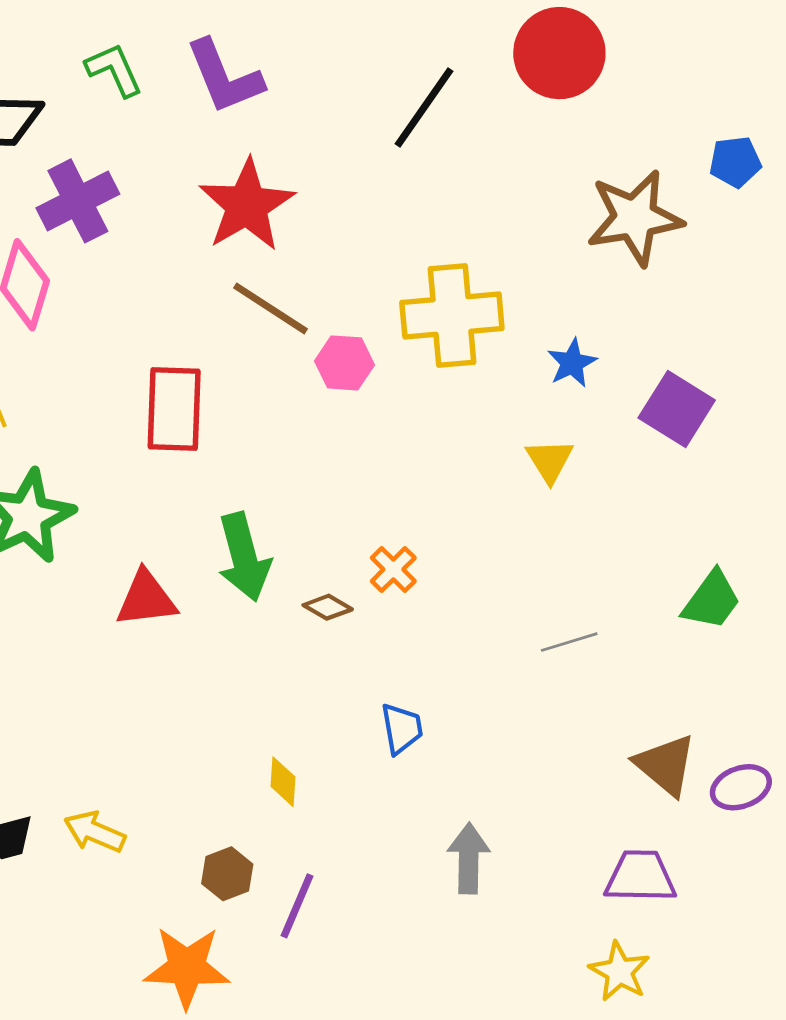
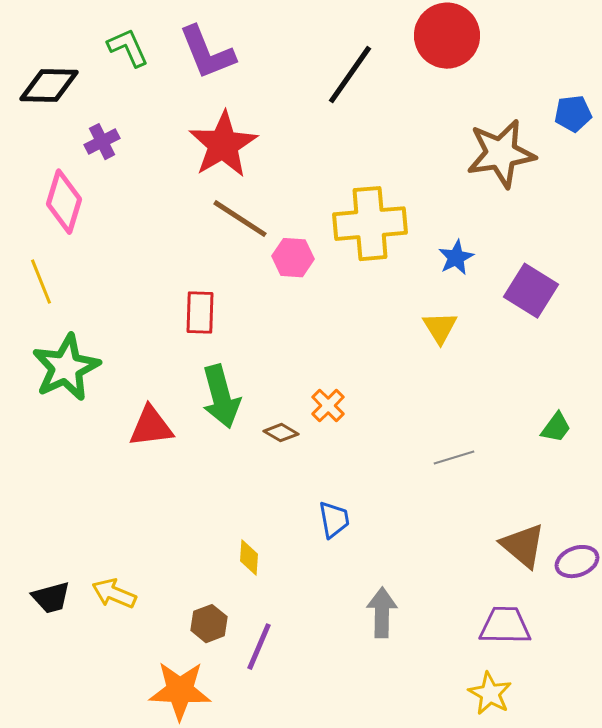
purple cross: (78, 201) -> (102, 142), size x0.6
red rectangle: (174, 409) -> (200, 313), moved, size x0.7
green trapezoid: (712, 600) -> (556, 428), size x0.7

